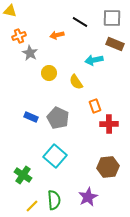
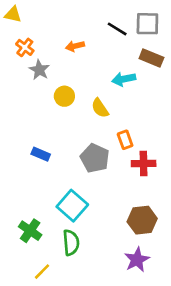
black line: (80, 22) -> (117, 29), moved
orange cross: (19, 36) -> (25, 47), turned -32
gray pentagon: (58, 118) -> (95, 158), moved
purple star: (88, 197) -> (137, 260), moved
green semicircle: (54, 200) -> (71, 243), moved

